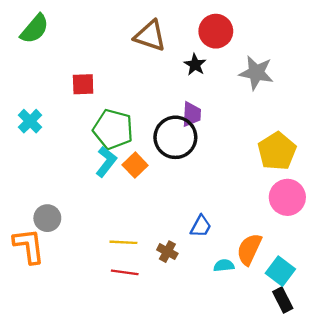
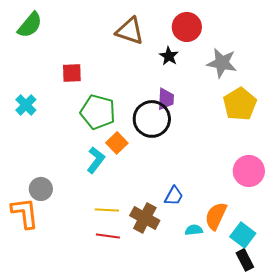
yellow pentagon: (277, 151) -> (240, 104), moved
cyan L-shape: (106, 162) -> (96, 160), moved
brown cross: (167, 252) -> (145, 218), size x1.6

